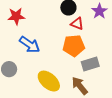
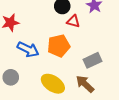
orange pentagon: (74, 46) -> (59, 46), moved

